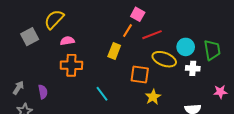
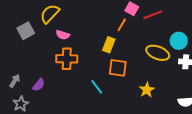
red line: (152, 35) -> (153, 15), moved
pink semicircle: (67, 41) -> (63, 35), turned -152
orange square: (140, 74) -> (118, 68), moved
purple semicircle: (43, 92) -> (39, 85), turned 48

